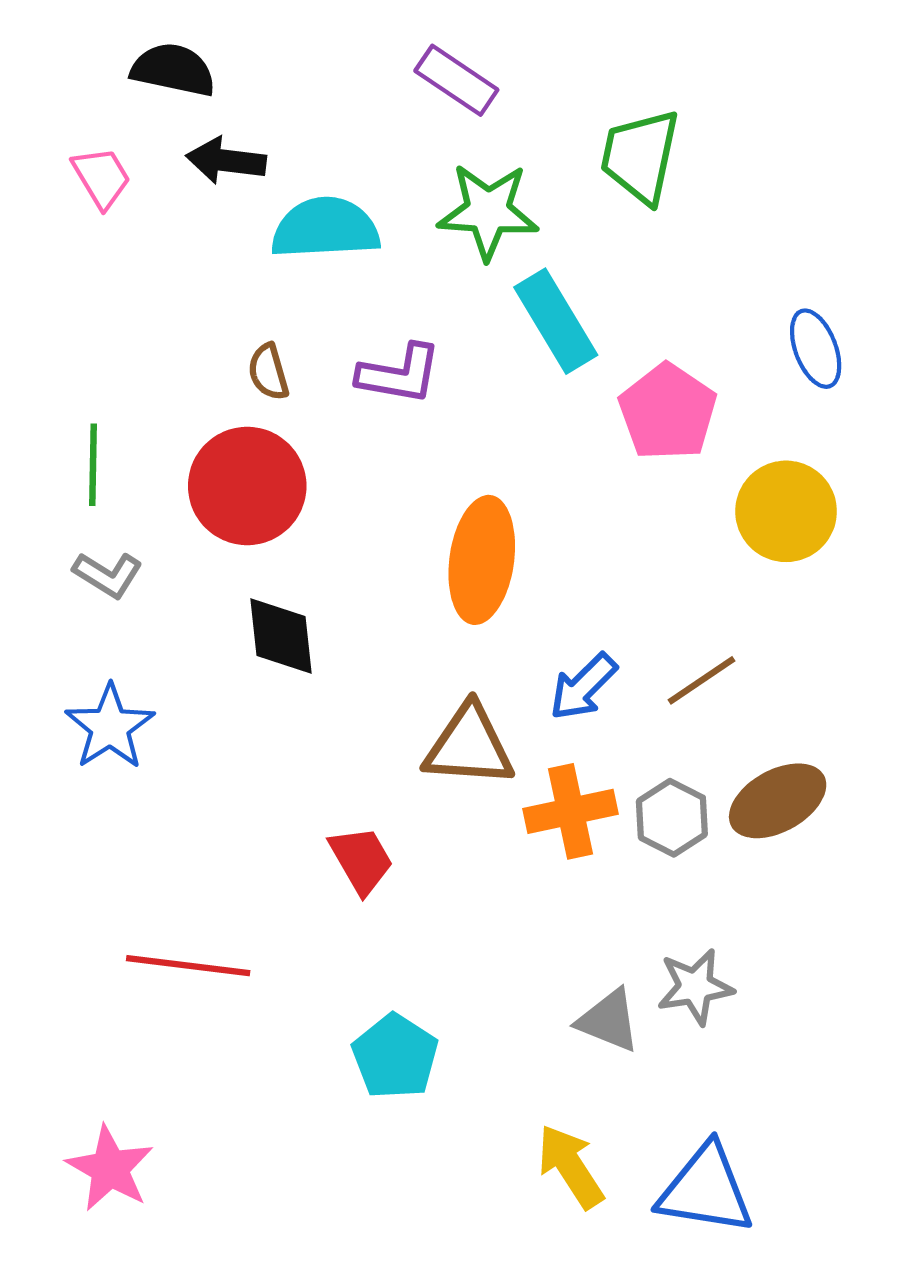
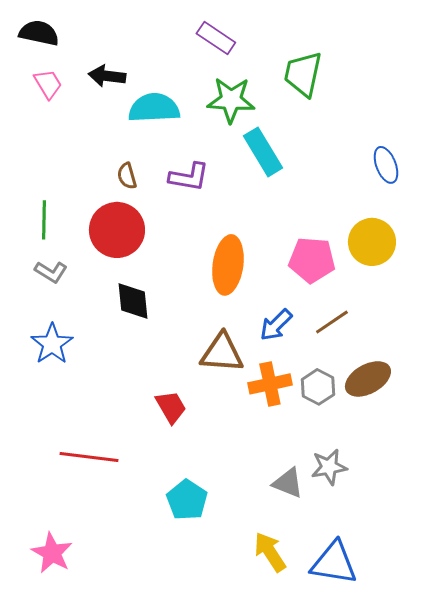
black semicircle: (173, 70) -> (39, 33), moved
pink pentagon: (668, 412) -> (312, 260), moved, turned -30

